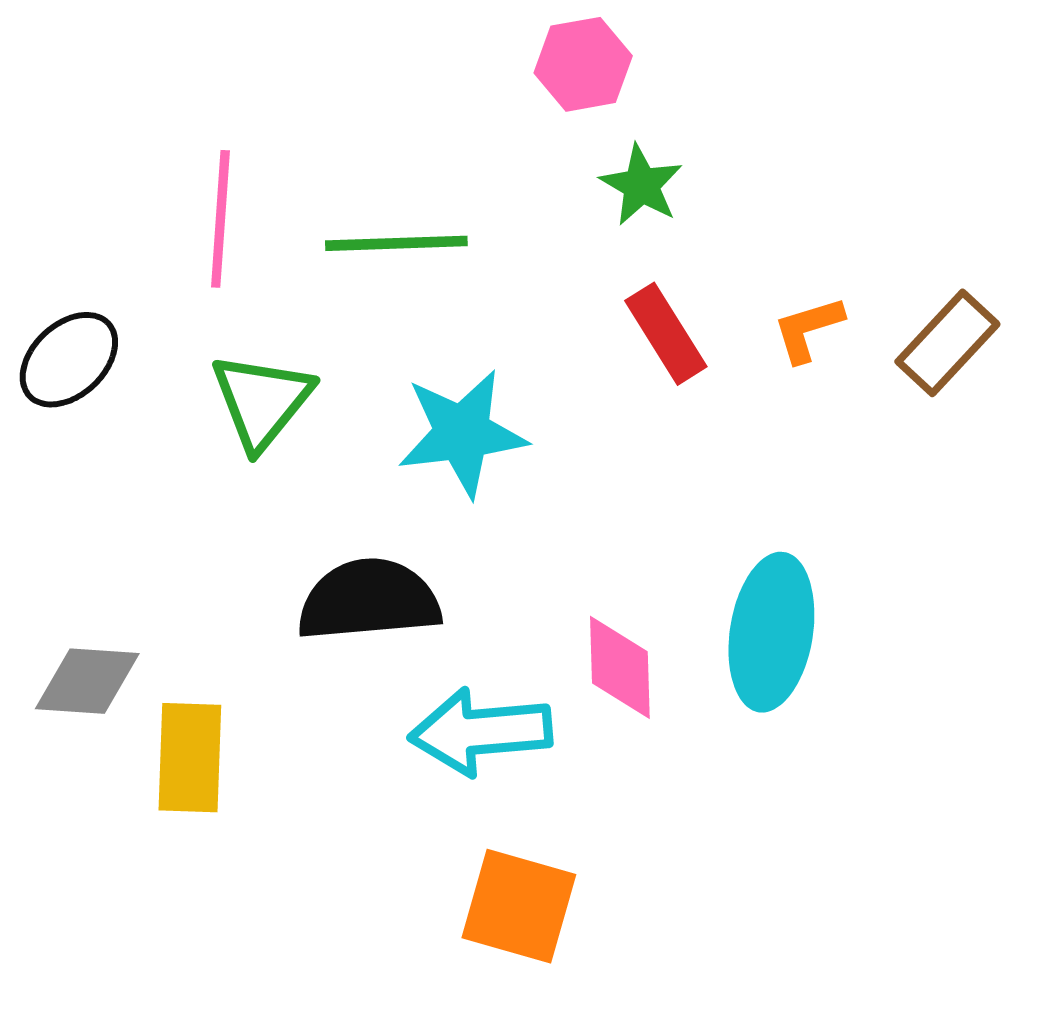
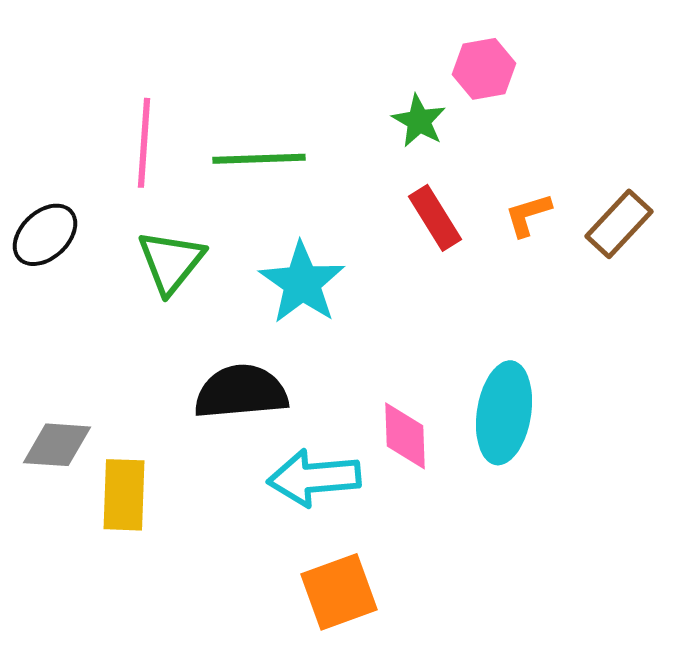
pink hexagon: (583, 64) -> (484, 69), moved
cyan star: (462, 433) -> (302, 283), turned -30
orange square: (519, 906) -> (339, 592), turned -36

